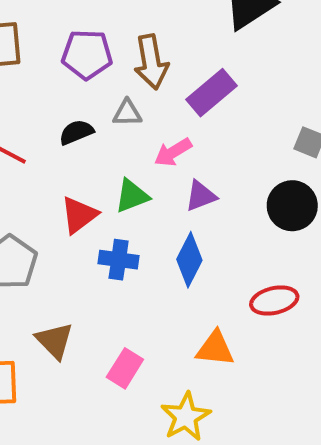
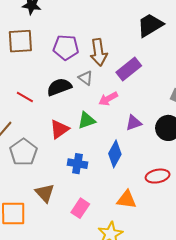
gray triangle: (127, 113) -> (85, 78), turned 35
black semicircle: (76, 132) -> (59, 87), size x1.4
purple triangle: (201, 196) -> (134, 123), moved
blue cross: (119, 260) -> (77, 164), moved

